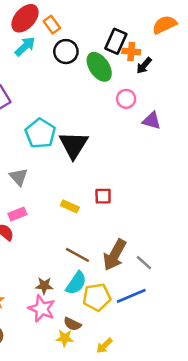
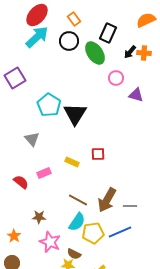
orange rectangle: (52, 25) -> (74, 19), moved
cyan arrow: (25, 46) -> (37, 37), size x1.4
orange cross: (131, 52) -> (144, 53), moved
pink rectangle: (17, 214) -> (44, 173), moved
gray line: (144, 263) -> (130, 206), turned -40
brown star: (44, 286) -> (39, 217), moved

